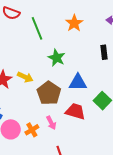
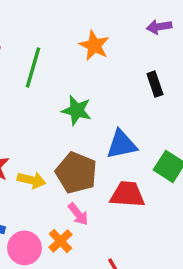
green line: (37, 28) -> (33, 68), turned 50
yellow arrow: (25, 77) -> (32, 180), moved
pink arrow: (51, 123) -> (78, 214), moved

